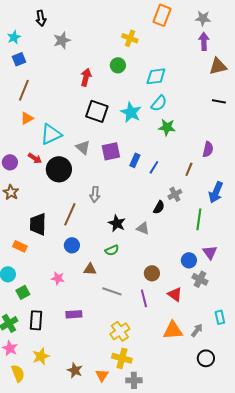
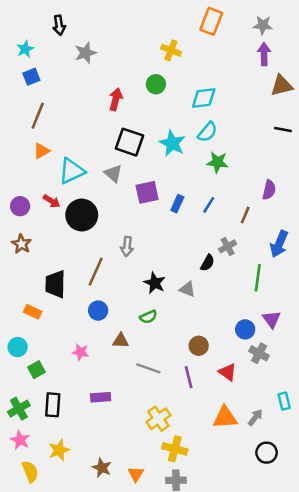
gray triangle: (83, 147) -> (113, 174), moved
blue line: (154, 167) -> (209, 205), moved
yellow cross: (122, 358) -> (175, 449), moved

